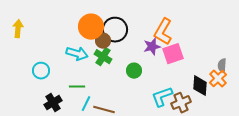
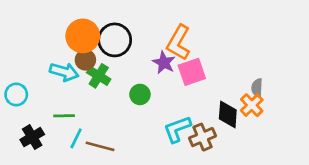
brown circle: (103, 41) -> (85, 60), moved
purple star: (152, 47) -> (164, 63), turned -30

